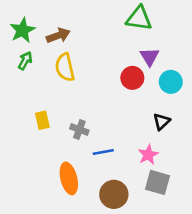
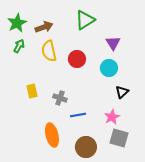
green triangle: (139, 18) -> (85, 20), moved, turned -40
red circle: (132, 78) -> (77, 59), moved
cyan circle: (171, 82) -> (109, 68), moved

